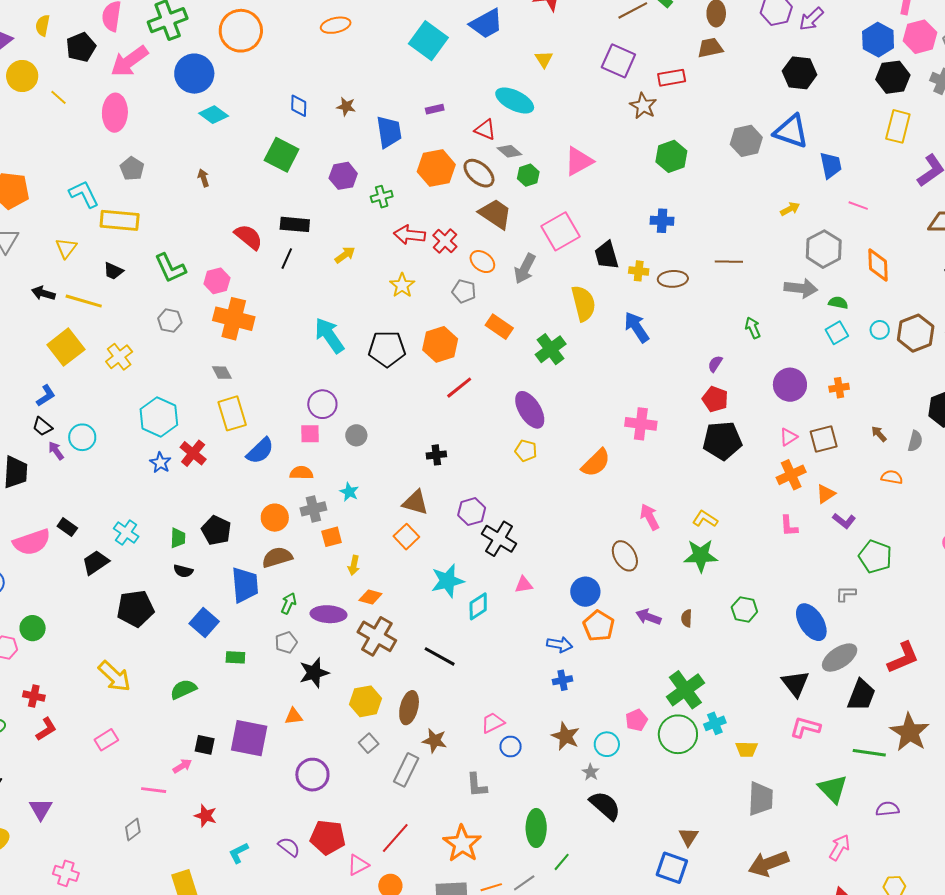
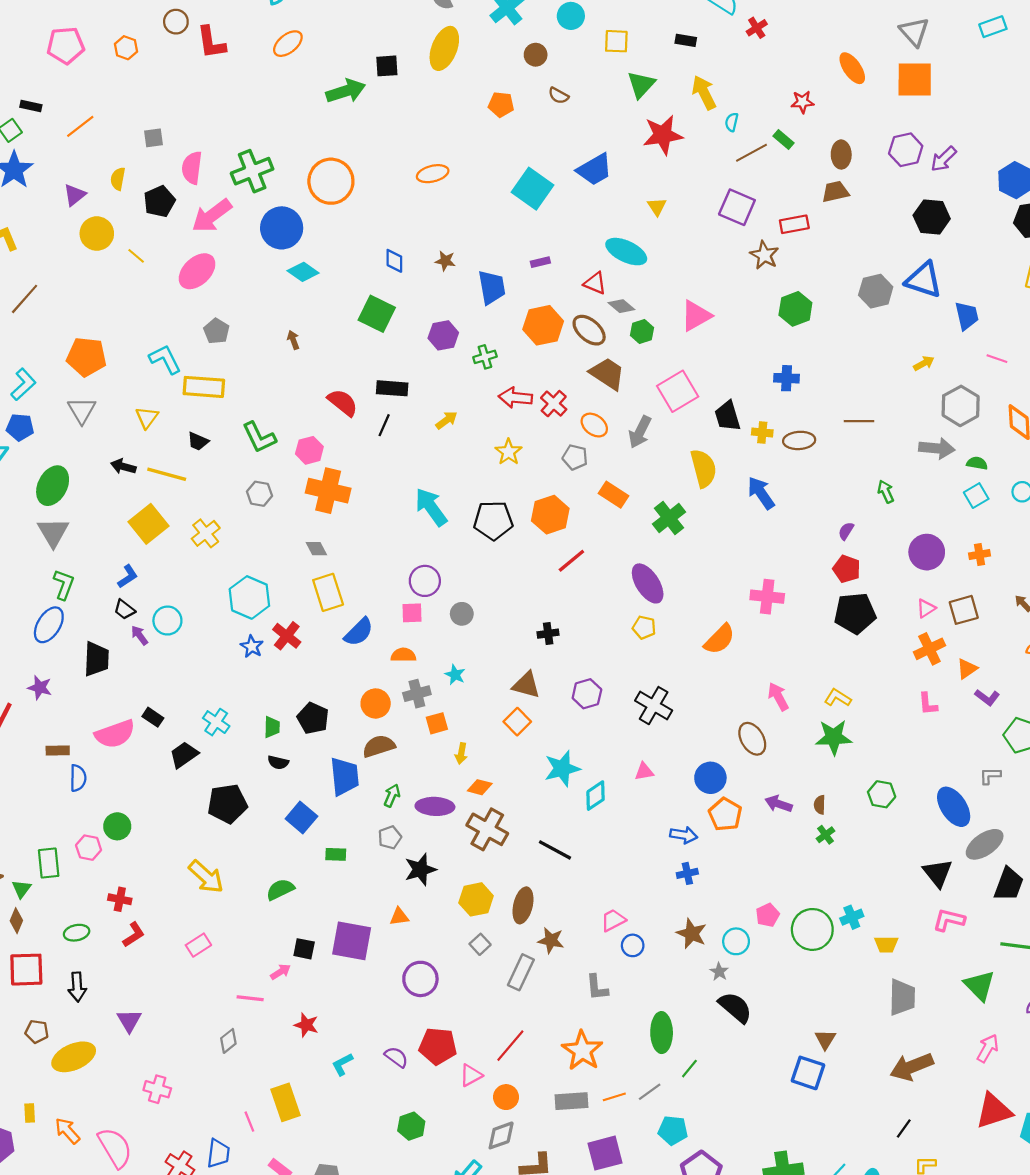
pink ellipse: (115, 113) -> (197, 271), turned 45
black cross: (499, 539) -> (654, 706), moved
green cross: (685, 690) -> (826, 835), moved, size x0.5

